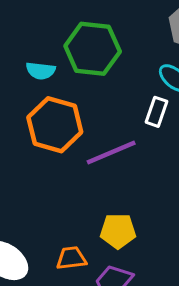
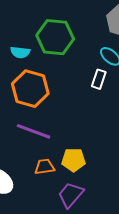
purple line: (111, 153) -> (33, 131), moved, turned 44
orange trapezoid: (71, 258) -> (45, 167), moved

